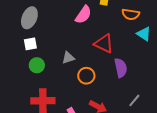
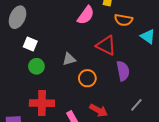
orange semicircle: (131, 14) -> (123, 20), moved
gray ellipse: (29, 18) -> (18, 17), moved
white square: (30, 44) -> (30, 44), turned 32

